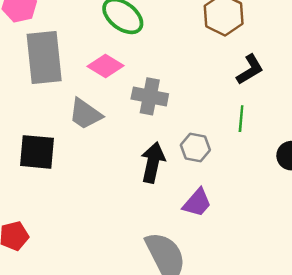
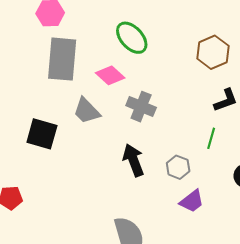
gray hexagon: (195, 148) -> (178, 167), moved
black arrow: (153, 162) -> (133, 160), turned -44
purple trapezoid: (197, 203) -> (192, 201), moved

